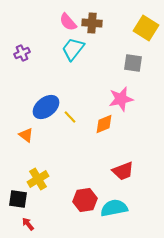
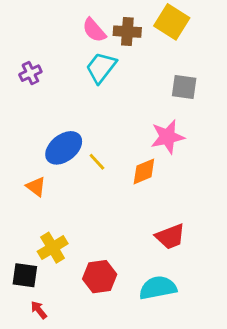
yellow square: (146, 28) -> (172, 22), moved
red hexagon: (85, 200) -> (100, 277), moved

